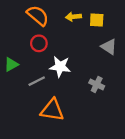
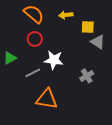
yellow square: (97, 20) -> (88, 27), moved
gray cross: (97, 84) -> (87, 76), turned 32

